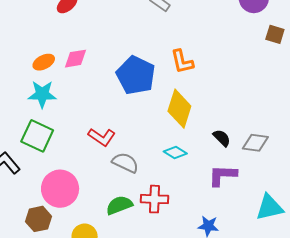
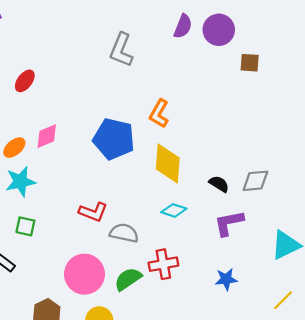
orange L-shape: (182, 62) -> (159, 114), turned 56
green square: (37, 136) -> (25, 226), size x0.6
pink circle: (60, 189) -> (84, 274), moved

